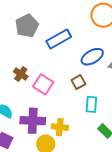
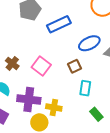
brown cross: (21, 74) -> (12, 63), moved

